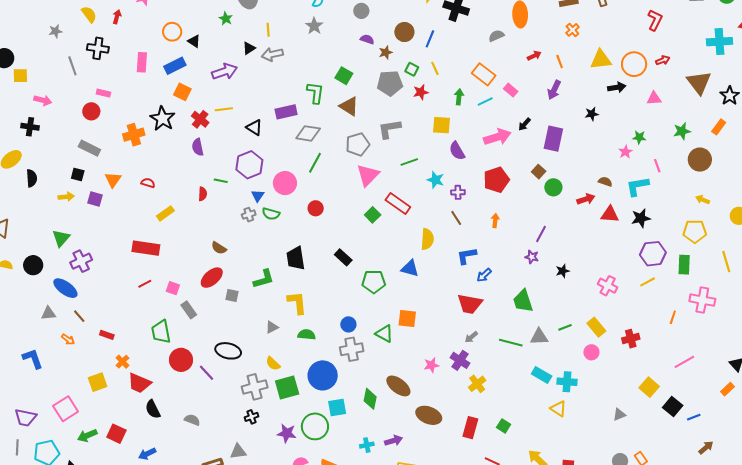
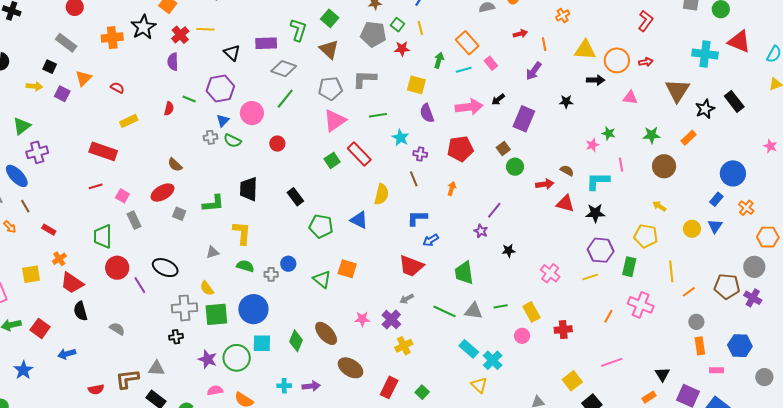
gray cross: (352, 349) -> (271, 274), moved, size x0.6
cyan cross: (567, 382) -> (493, 360), turned 30

